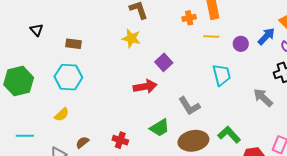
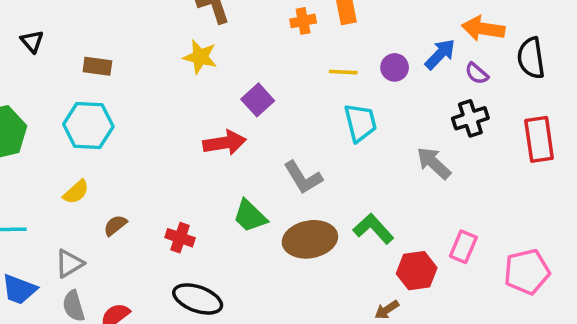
yellow line: (211, 37) -> (343, 72), moved
green trapezoid: (160, 128) -> (250, 216), turned 75
brown semicircle: (82, 142) -> (115, 225), moved

